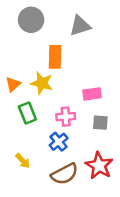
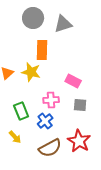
gray circle: (31, 20) -> (33, 18), moved
pink rectangle: (92, 94) -> (73, 81), turned 35
green rectangle: (27, 113) -> (21, 111), moved

